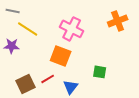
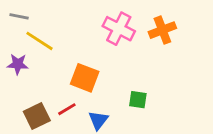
pink cross: (72, 29) -> (119, 29), moved

